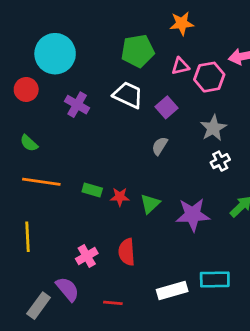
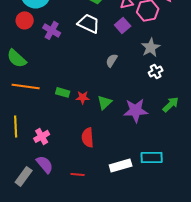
red circle: (26, 89) -> (25, 20), moved
purple square: (167, 107) -> (123, 25), moved
green semicircle: (29, 143) -> (17, 58), size x1.5
pink cross: (87, 256) -> (42, 136), moved

